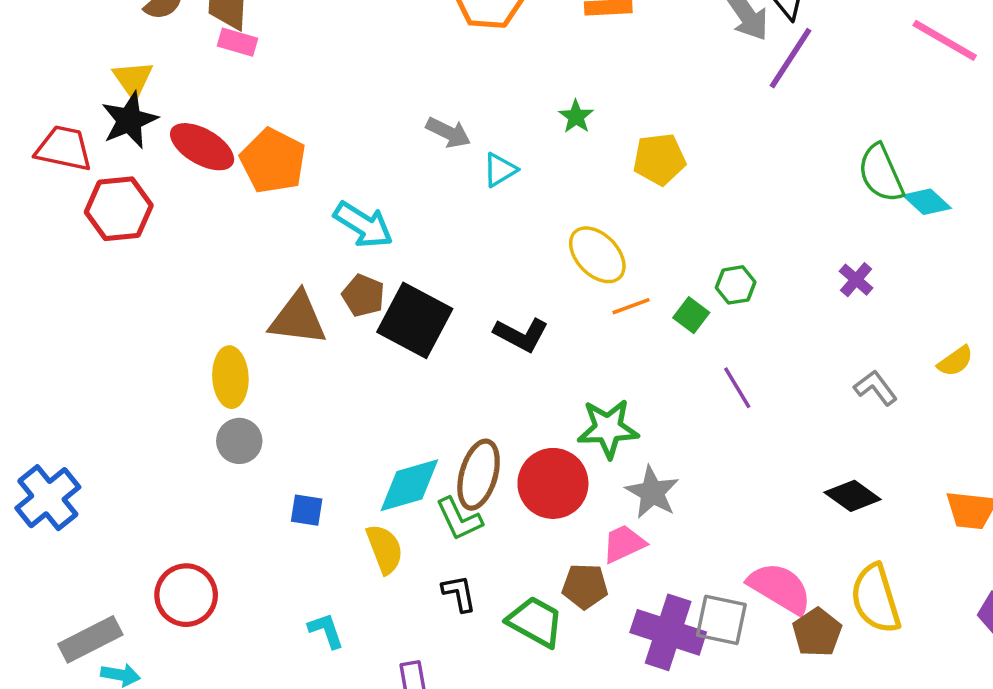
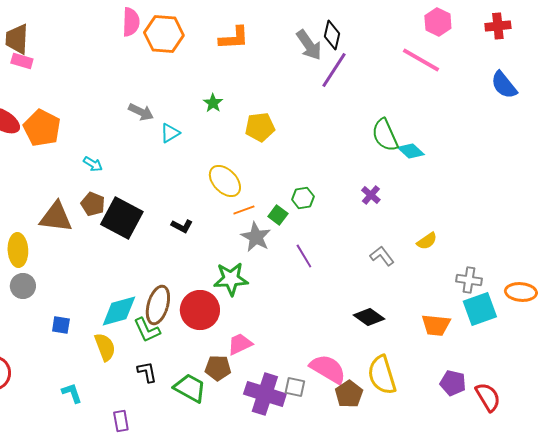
cyan arrow: (363, 225) -> (93, 164), size x0.6
black L-shape: (521, 335) -> (182, 226), size x0.7
gray star: (652, 492) -> (256, 237), moved
gray square: (721, 620) -> (295, 387), size x0.7

